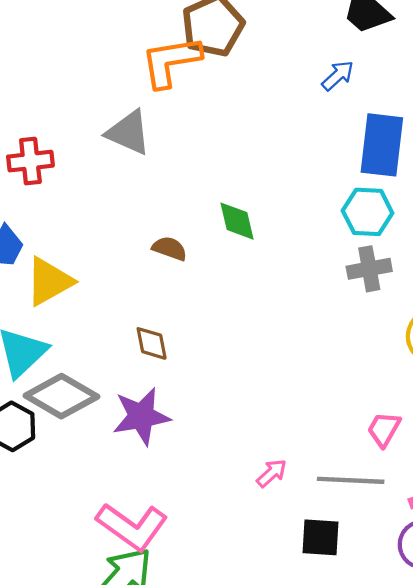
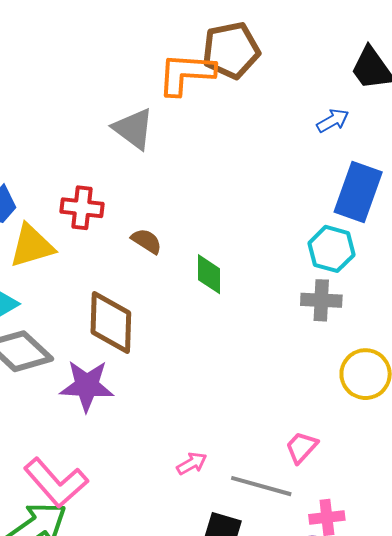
red cross: (30, 161) -> (82, 208), moved
green diamond: (237, 221) -> (209, 274), moved
brown diamond: (152, 343) -> (111, 322), size x1.8

